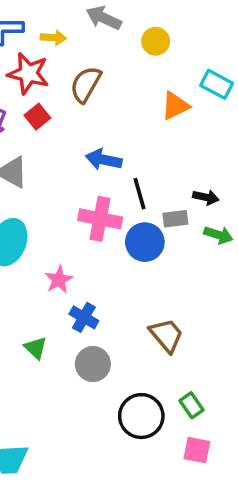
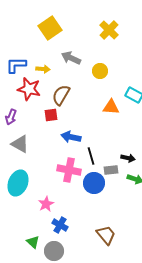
orange triangle: (175, 106) -> (111, 107), turned 30
red square: (37, 117) -> (51, 115), moved, turned 32
gray circle: (93, 364) -> (54, 251), moved

